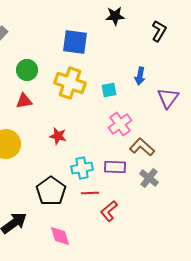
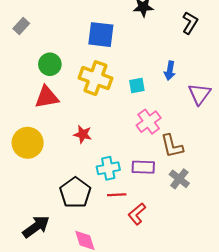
red triangle: (24, 101) -> (47, 97), size x1.4
brown L-shape: (142, 147) -> (172, 146), turned -145

